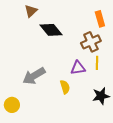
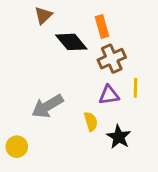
orange rectangle: (100, 19) -> (102, 27), moved
brown cross: (91, 42) -> (112, 59), moved
black star: (101, 96) -> (119, 137), moved, turned -30

